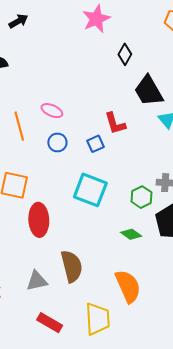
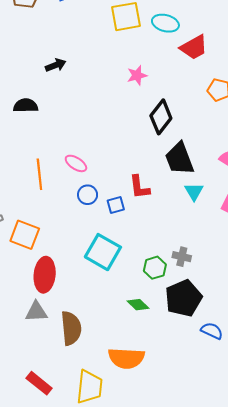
pink star: (96, 19) -> (137, 75), size x0.7
black diamond: (125, 54) -> (161, 117), size x1.5
blue circle: (57, 142) -> (88, 195), moved
gray triangle: (37, 281) -> (36, 312), moved
orange semicircle: (128, 286) -> (126, 358), turned 108

